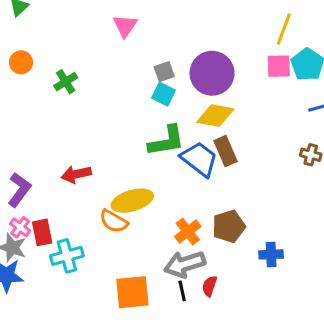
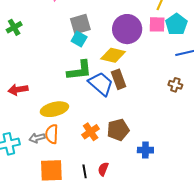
gray square: (164, 72) -> (80, 24), size x1.5
purple circle: (212, 73) -> (127, 29), moved
orange semicircle: (114, 221) -> (52, 134), moved, turned 60
gray arrow: (185, 264) -> (37, 138), moved, size x0.6

